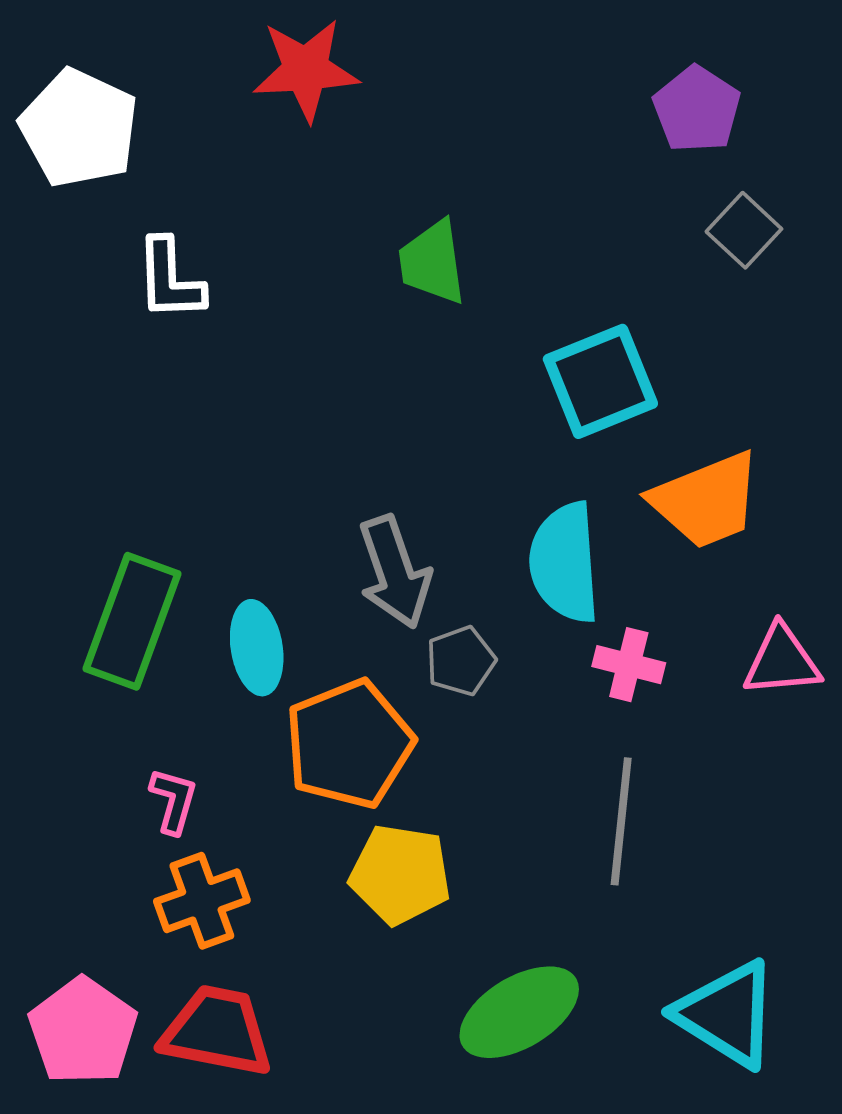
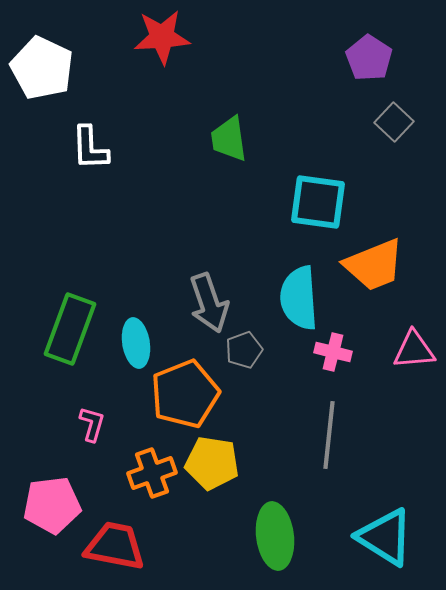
cyan square: (600, 381) -> (318, 202), turned 30
orange cross: (202, 901) -> (152, 473), moved
green ellipse: (519, 1012) -> (275, 536), turned -66
pink pentagon: (83, 1031) -> (52, 505), moved, turned 30

